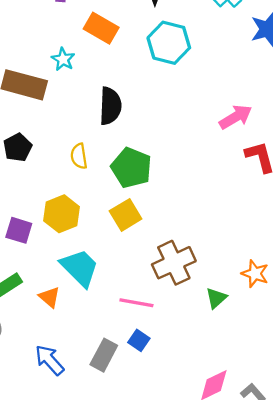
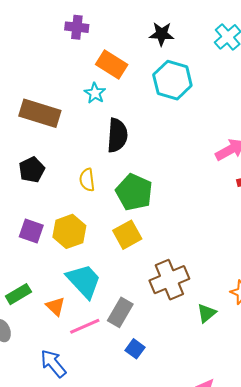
cyan star: (63, 59) -> (95, 93), moved
purple square: (19, 230) -> (31, 231), moved
pink line: (136, 303) -> (85, 326), moved, turned -36
gray rectangle: (104, 355) -> (120, 312), moved

